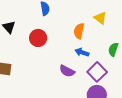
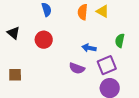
orange semicircle: (79, 31) -> (83, 12), moved
purple square: (97, 72) -> (107, 65), turned 30

